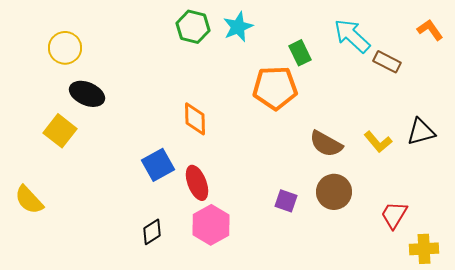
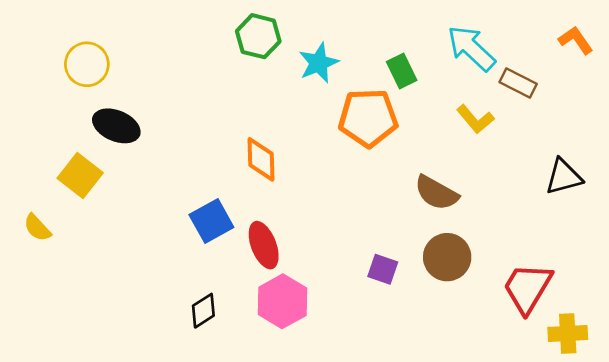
cyan star: (238, 27) -> (319, 63), moved
yellow L-shape: (378, 142) -> (475, 119), moved
yellow semicircle: (29, 200) -> (37, 228), moved, size x0.7
red trapezoid: (394, 215) -> (527, 288), size x1.4

